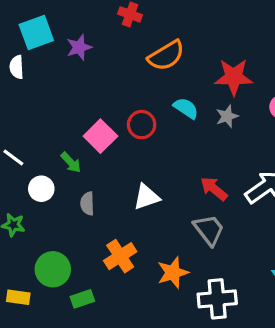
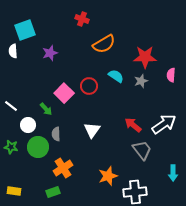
purple star: (79, 47) -> (50, 53), moved
white triangle: (146, 197) -> (92, 130), turned -36
gray trapezoid: (209, 230) -> (142, 150), moved
orange cross: (120, 256) -> (63, 168), moved
green circle: (53, 269) -> (38, 147), moved

